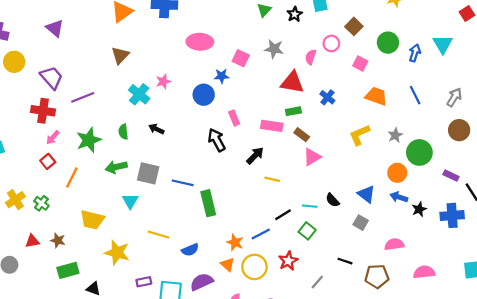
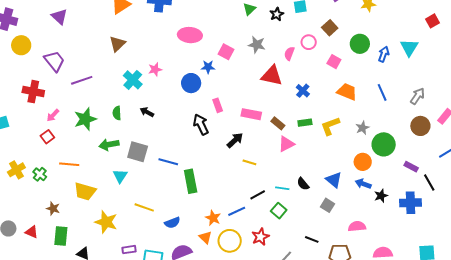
red cross: (43, 111) -> (33, 92), moved
green rectangle: (293, 111) -> (305, 123), moved
orange line: (72, 178) -> (69, 164), moved, turned 66
red triangle: (32, 241) -> (32, 232), moved, turned 32
green rectangle: (68, 270) -> (61, 236), turned -72

